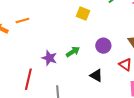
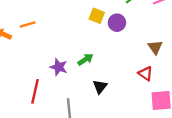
purple circle: (103, 46) -> (117, 23), moved
black triangle: (96, 75) -> (100, 87), moved, turned 40

